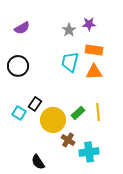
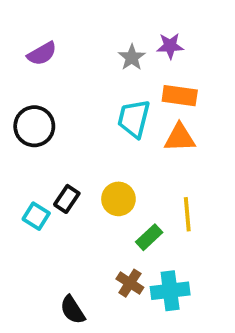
green rectangle: (78, 113) -> (149, 237), moved
yellow circle: (53, 120) -> (118, 199), moved, size x0.7
brown cross: (68, 140) -> (130, 283), moved

